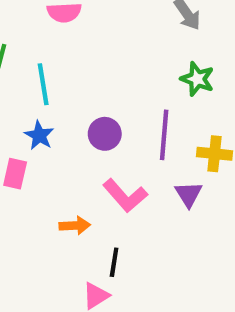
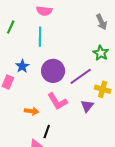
cyan line: (43, 84) -> (40, 37), moved
purple circle: (105, 134) -> (53, 71), size x1.5
purple line: (164, 135) -> (81, 76), turned 40

